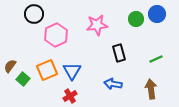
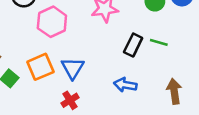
black rectangle: (119, 53) -> (133, 45), turned 42
green line: (156, 59) -> (159, 42), moved, turned 40

